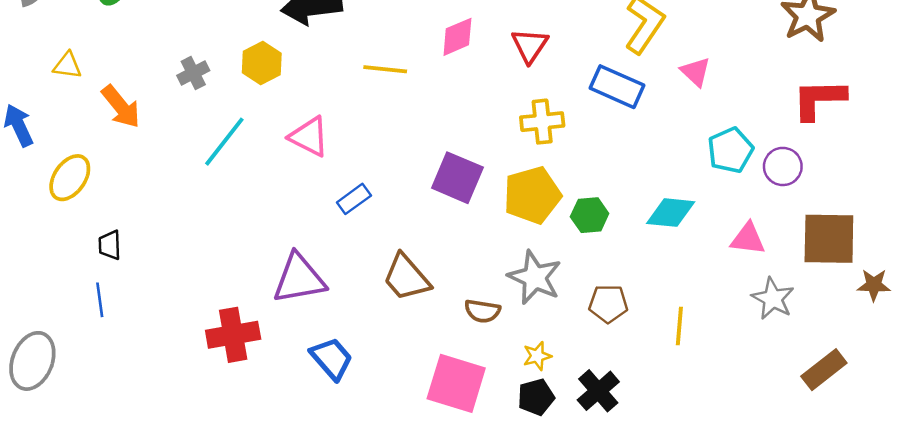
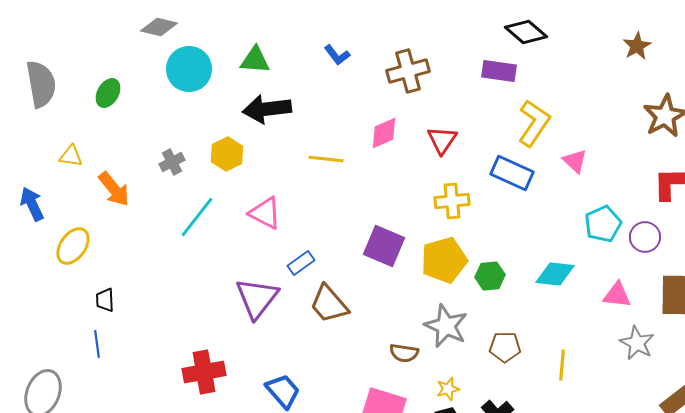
brown trapezoid: (406, 277) -> (329, 304), moved
purple triangle: (299, 279) -> (257, 298), moved, turned -42

